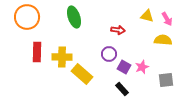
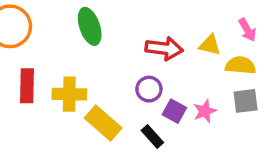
yellow triangle: (147, 16) -> (210, 45), moved
red arrow: (118, 30) -> (164, 48), size x1.5
gray square: (166, 80) -> (246, 101), moved
black rectangle: (122, 89) -> (152, 137), moved

